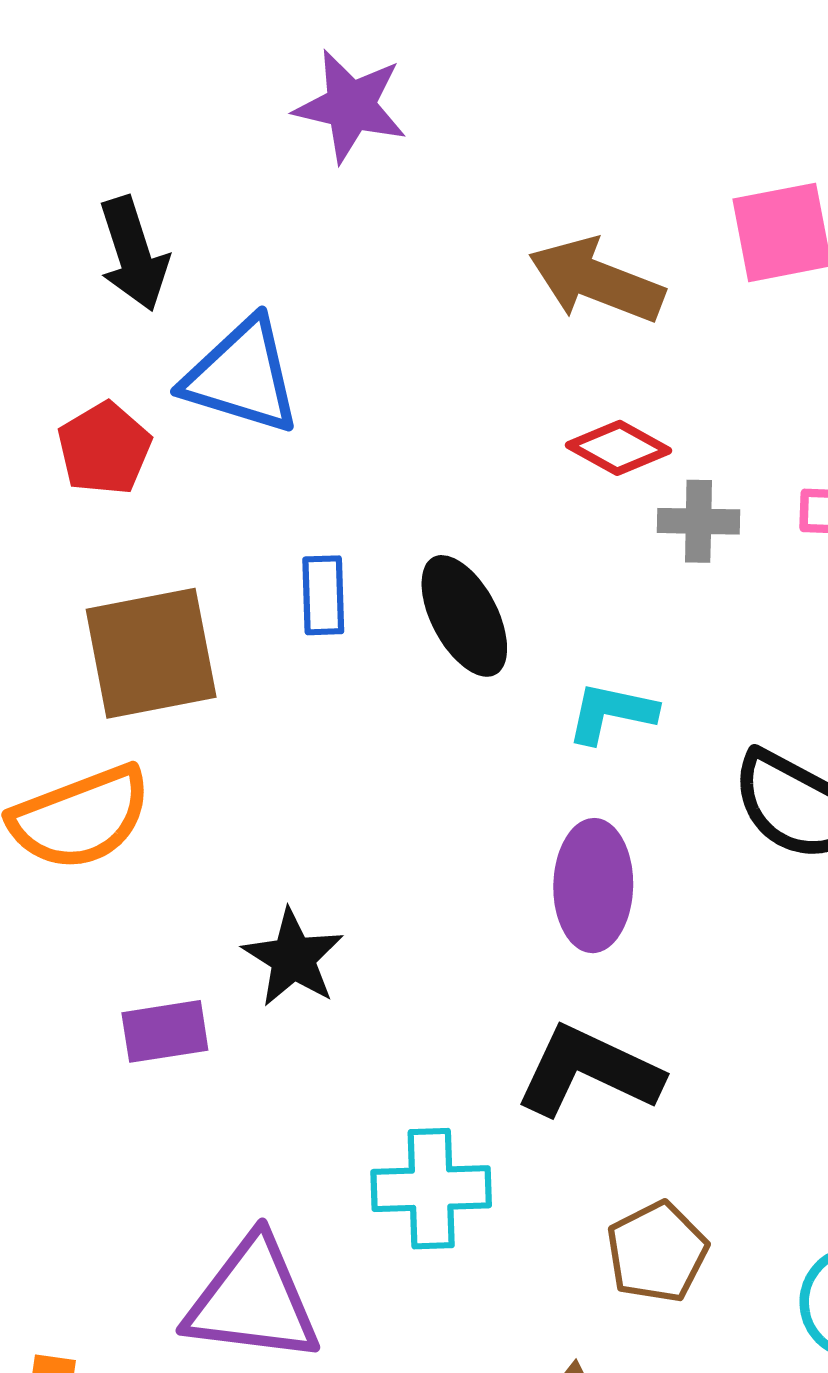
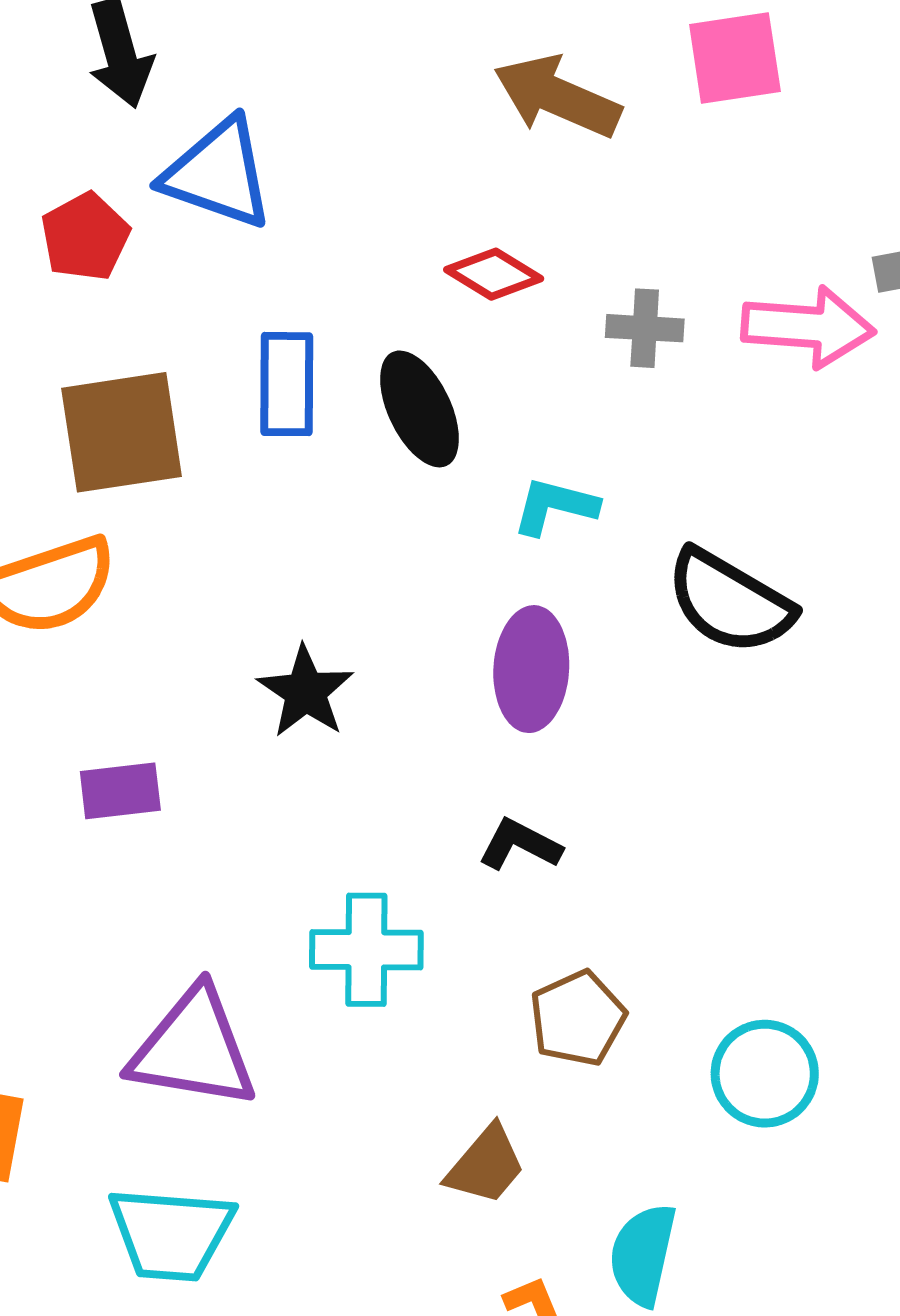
red diamond: (619, 448) -> (494, 274), moved
blue rectangle: (323, 595) -> (287, 384), size x1.4
black star: (293, 958) -> (306, 692), moved
black L-shape: (589, 1071) -> (520, 845), size x0.6

